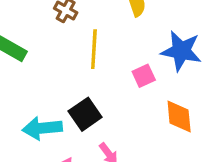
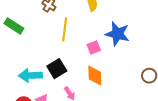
orange diamond: (179, 117) -> (95, 76), moved

